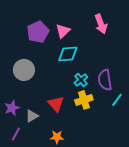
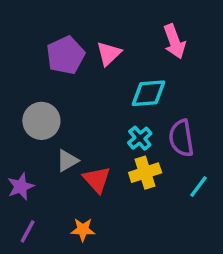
cyan diamond: (68, 54) -> (148, 93), moved
cyan line: (117, 100) -> (199, 186), moved
gray triangle: (32, 116) -> (67, 161), moved
orange star: (57, 137) -> (83, 230), moved

